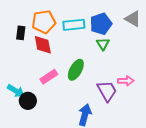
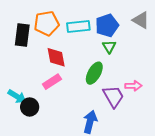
black rectangle: (21, 33) -> (22, 35), size x1.5
red diamond: (43, 45) -> (56, 57), moved
green ellipse: (76, 70) -> (94, 73), moved

